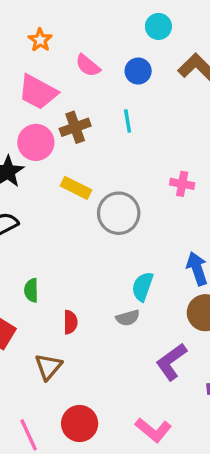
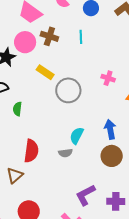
brown cross: (75, 127) -> (49, 36), turned 30
green semicircle: (31, 290) -> (17, 109), moved
red semicircle: (70, 322) -> (31, 151), size x1.6
purple L-shape: (171, 362) -> (85, 195), moved

